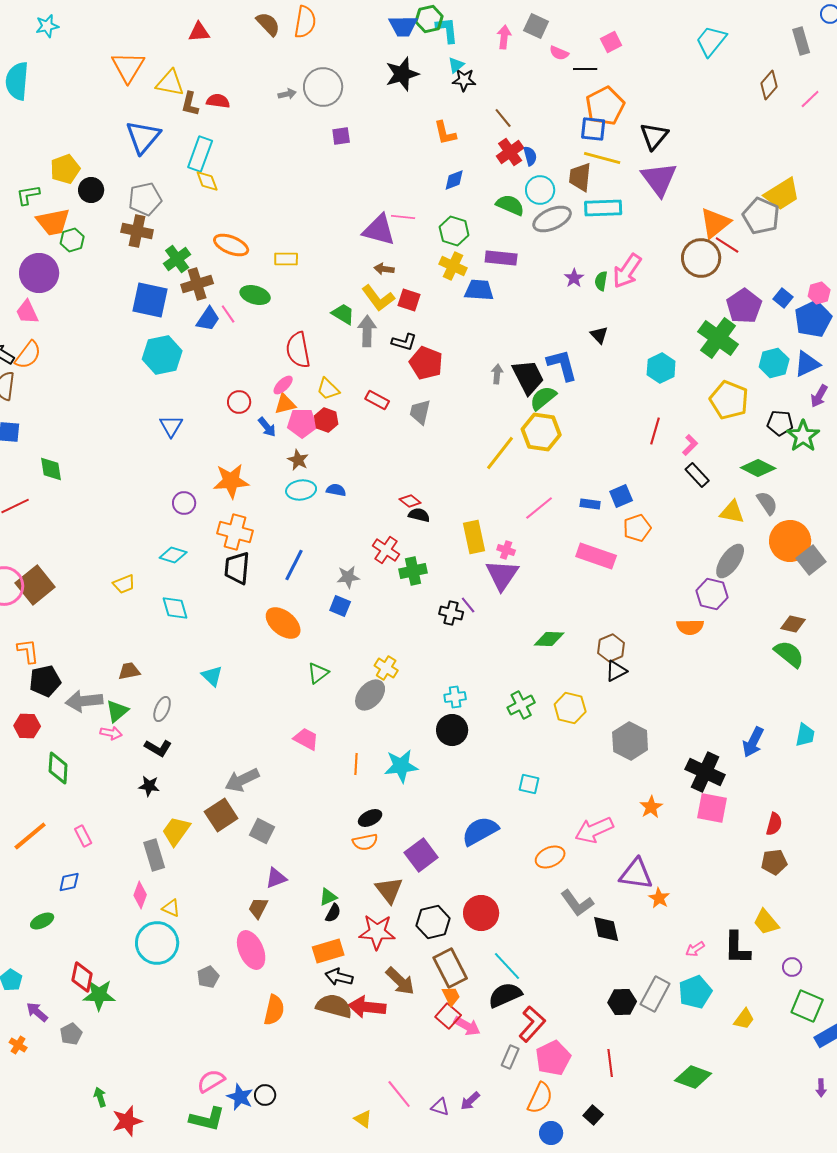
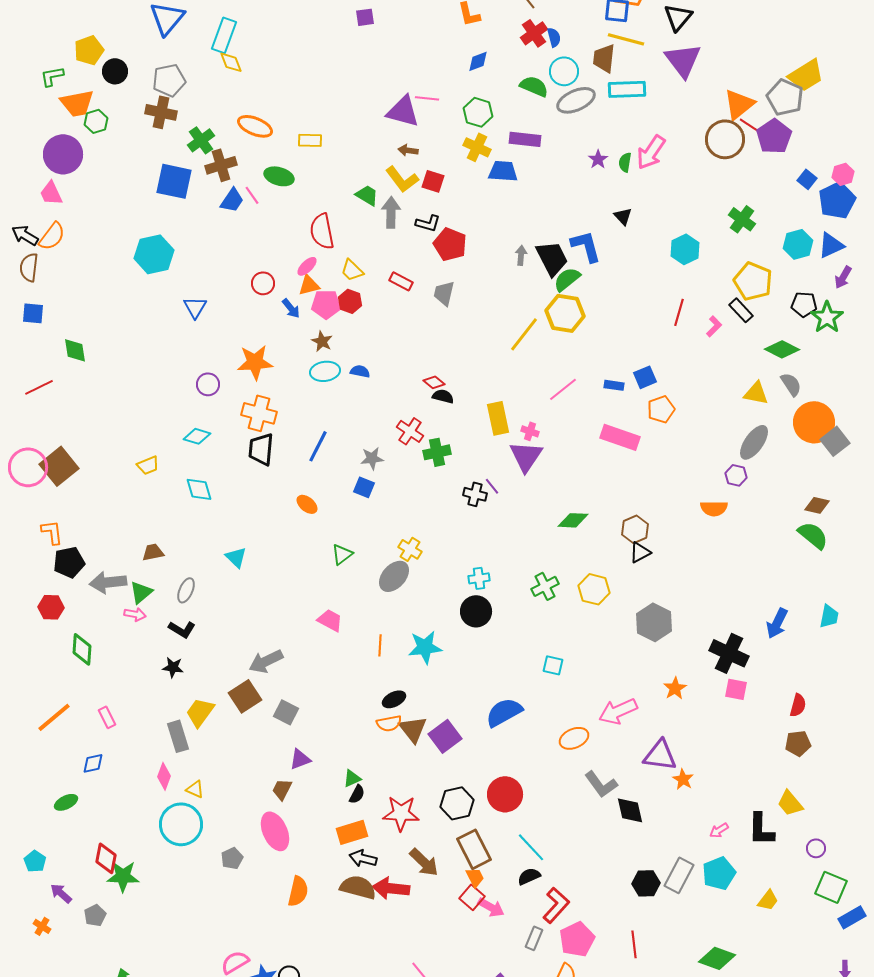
purple pentagon: (744, 306) -> (774, 136), moved
green cross: (718, 338) -> (742, 219), size x0.7
cyan hexagon: (162, 355) -> (154, 254), moved
black rectangle: (697, 475) -> (741, 310), moved
purple hexagon: (712, 594) -> (736, 475), size x0.7
orange ellipse: (283, 623) -> (307, 504), size x0.6
pink square: (712, 808) -> (736, 689), size x0.7
brown triangle: (389, 890) -> (413, 729), moved
black semicircle: (505, 995) -> (529, 876), size x0.7

